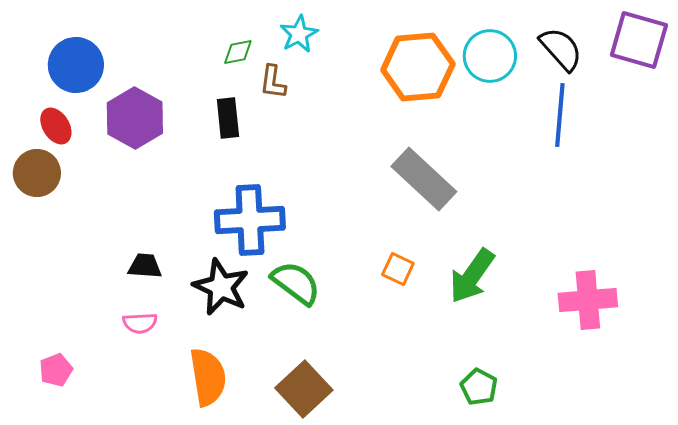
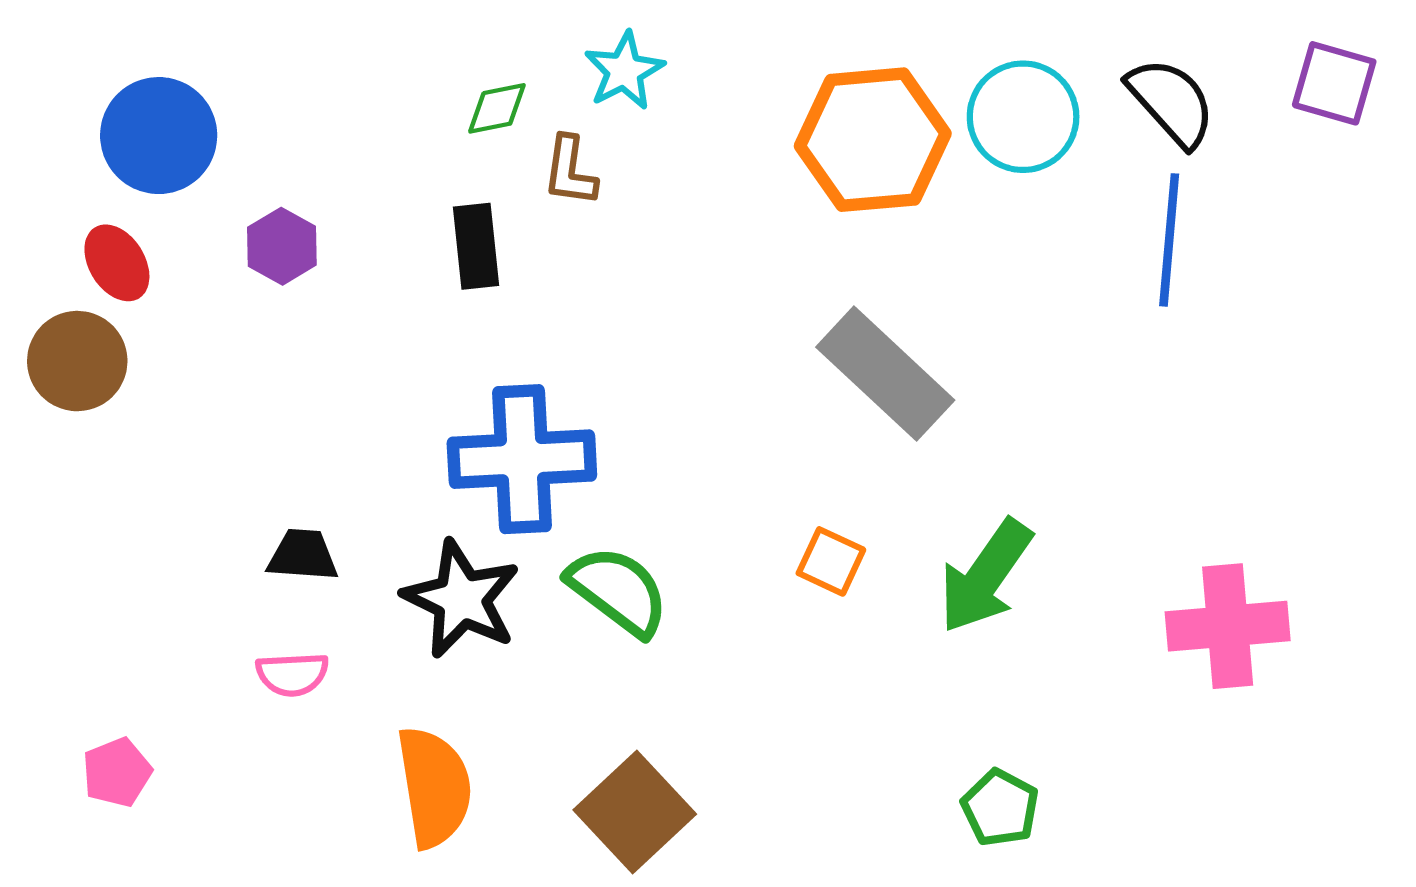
purple square: (639, 40) -> (1334, 83), size x0.7
purple hexagon: (135, 118) -> (282, 246), size x0.6

